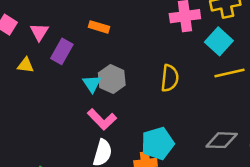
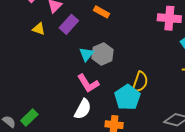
yellow semicircle: (170, 78) -> (140, 82), moved
cyan pentagon: (158, 143) -> (127, 97), moved, turned -30

